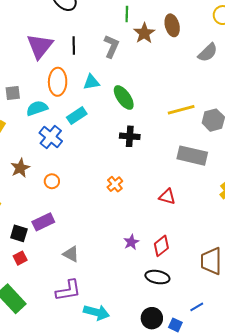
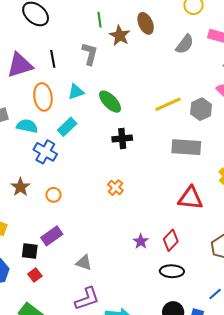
purple triangle: (40, 46) -> (20, 65), turned 44
cyan semicircle: (37, 108) -> (27, 126), turned 40
red triangle: (167, 197) -> (191, 198), moved, size x1.5

